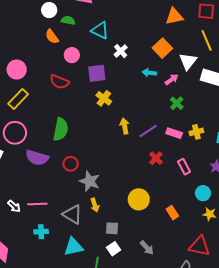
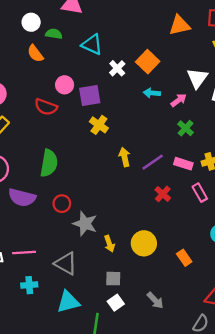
orange square: (162, 48) -> (148, 62), moved
pink circle: (72, 55) -> (65, 85), moved
pink rectangle: (184, 167) -> (200, 193), moved
yellow arrow: (95, 205) -> (109, 244), moved

